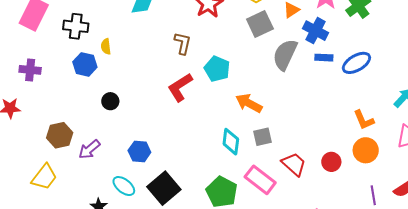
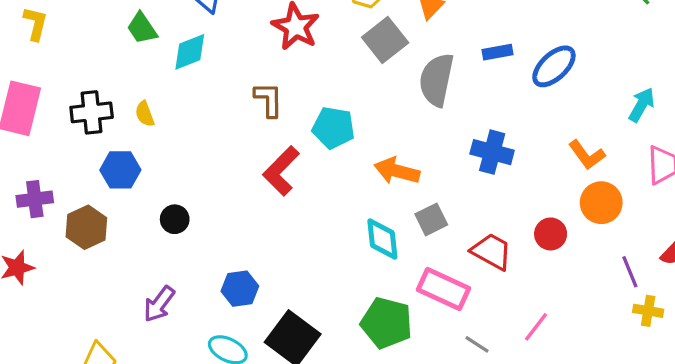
blue cross: (316, 31) -> (492, 152), moved
yellow semicircle: (106, 46) -> (145, 114), moved
blue rectangle: (324, 58) -> (497, 52), moved
brown hexagon: (60, 135) -> (86, 227), moved

